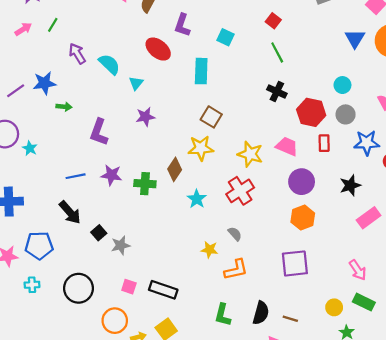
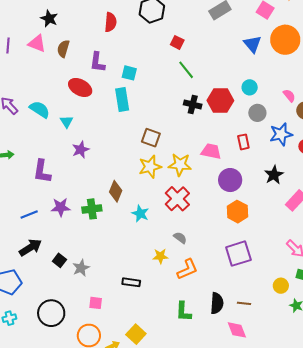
cyan square: (225, 37) -> (129, 73), moved
red hexagon: (311, 112) -> (220, 100), moved
brown square: (211, 117) -> (151, 138), moved
yellow star: (201, 148) -> (150, 167), moved
black arrow: (70, 212) -> (30, 247), turned -70
black rectangle: (163, 290) -> (131, 282), moved, size x0.7

